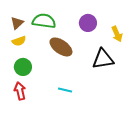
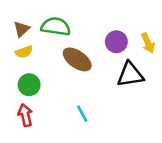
purple circle: (88, 23) -> (116, 42), moved
cyan line: (65, 90) -> (82, 114), turned 48

